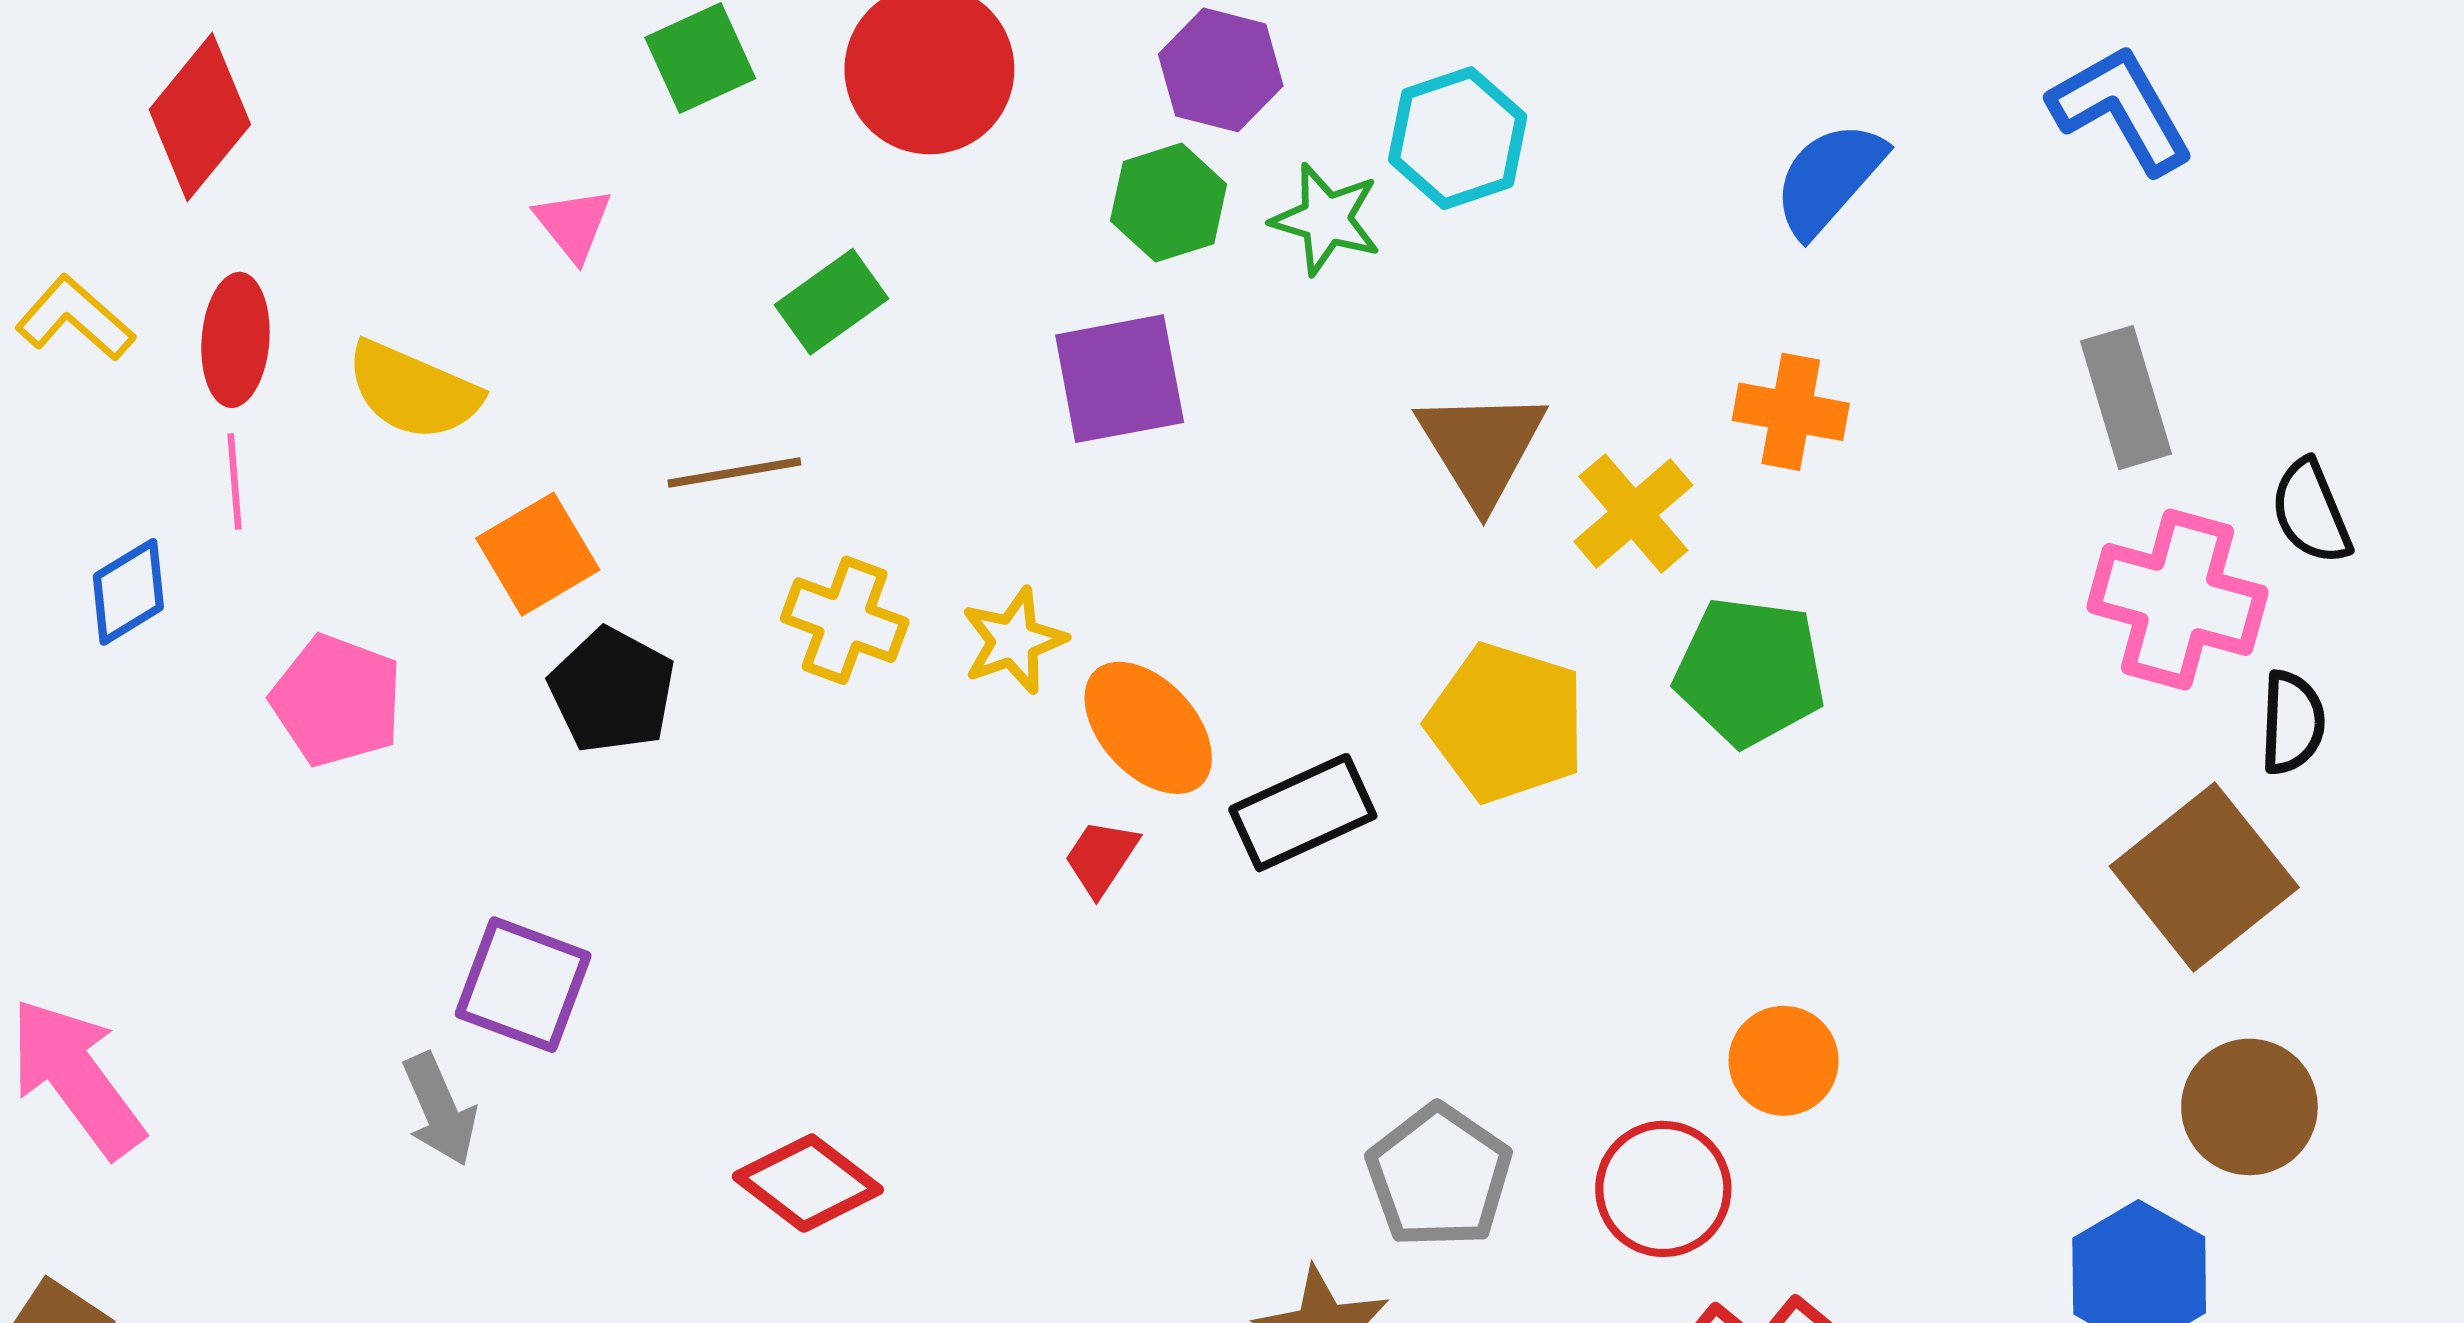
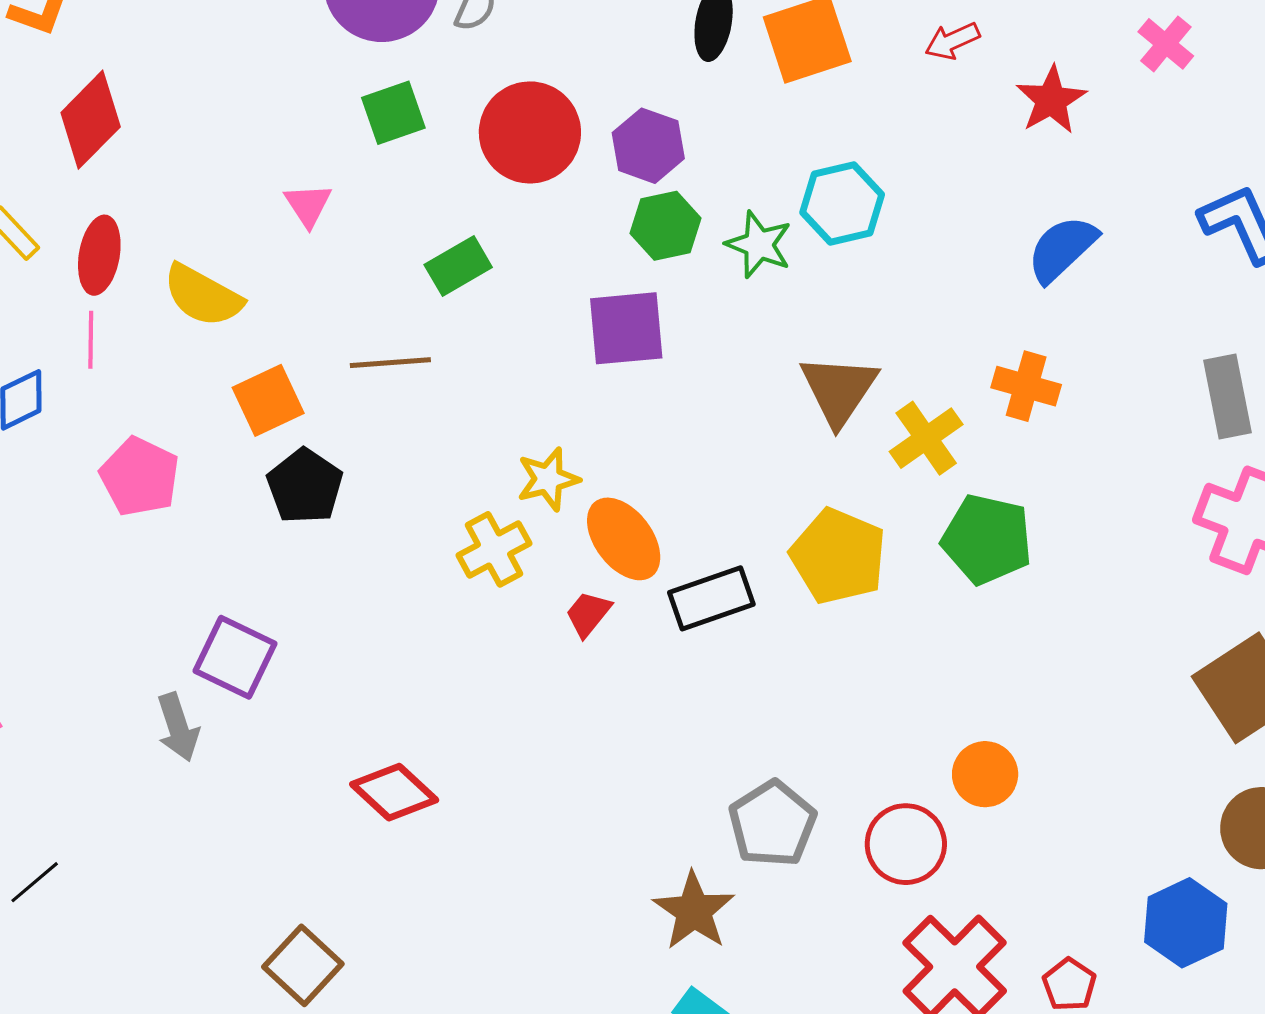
purple hexagon: (1221, 70) -> (648, 146), moved
yellow cross: (845, 620) -> (494, 549), moved, turned 36

